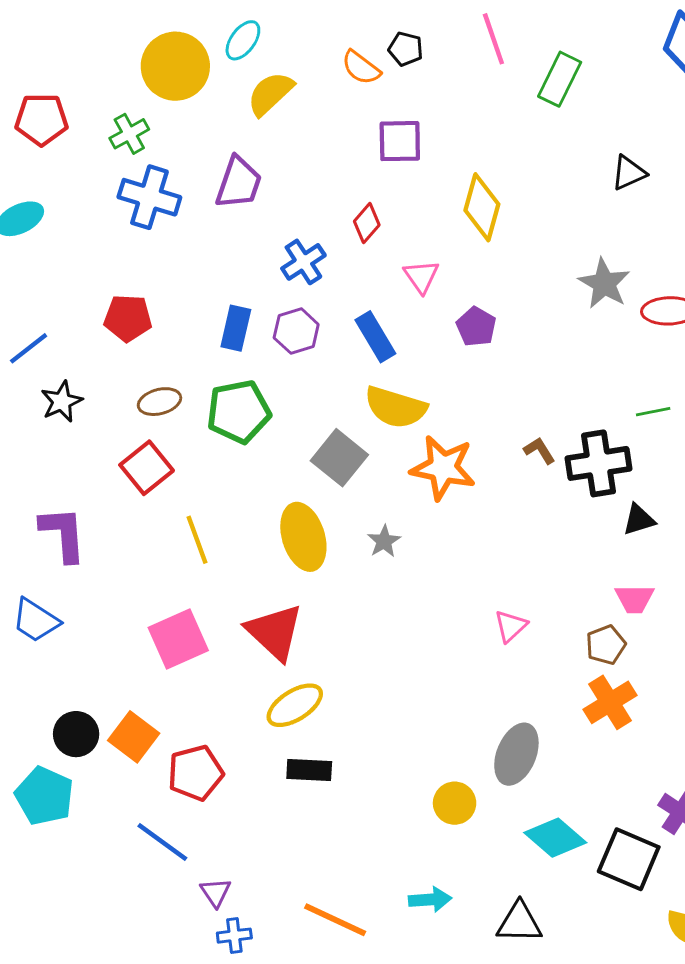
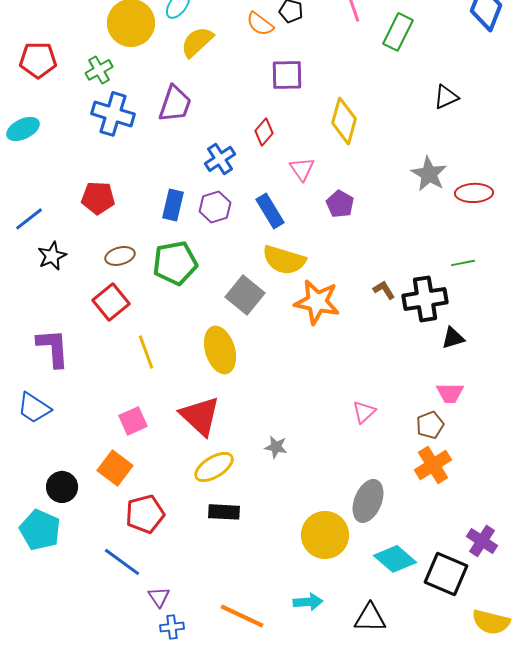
gray star: (384, 541) -> (276, 447), moved, turned -30
pink square: (178, 639) -> (133, 421), size x0.7
orange square: (134, 737) -> (115, 468), moved
yellow circle: (455, 803) -> (325, 535), size x1.6

